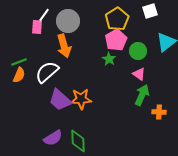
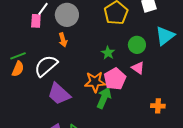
pink pentagon: (116, 40) -> (115, 79), moved
orange arrow: (64, 46) -> (63, 40), size x0.6
green arrow: (142, 95) -> (104, 98), moved
orange star: (81, 99) -> (95, 82), moved

